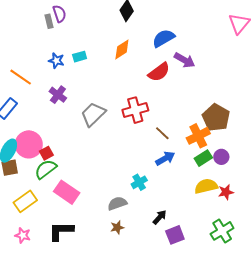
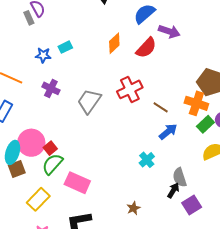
orange diamond: (122, 49) -> (114, 43), moved
orange cross: (198, 136) -> (196, 103), turned -35
gray semicircle: (117, 203) -> (180, 177), moved, turned -78

